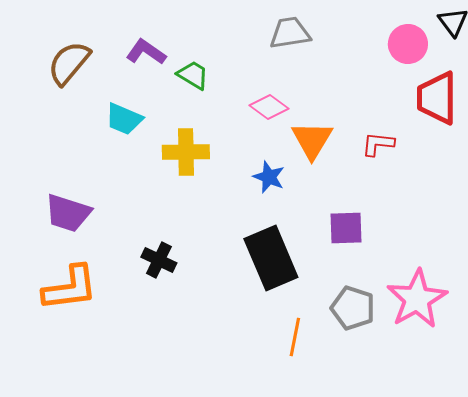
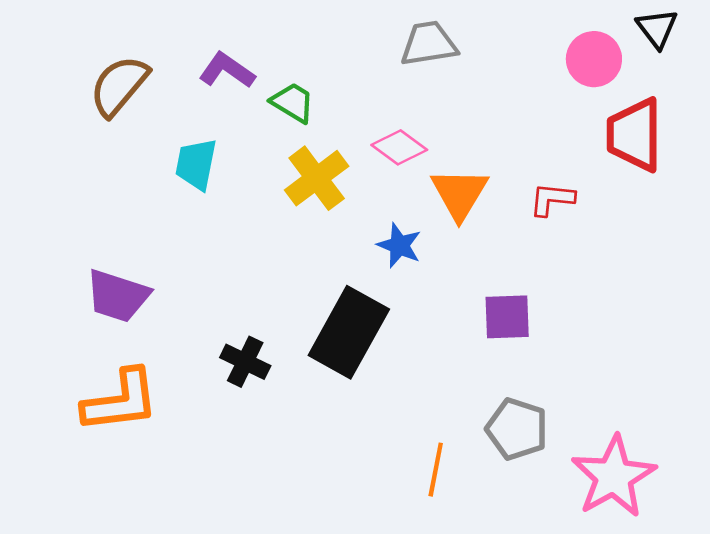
cyan trapezoid: (124, 119) -> (196, 164), turned 78
yellow cross: (186, 152) -> (317, 178), moved, turned -36
black rectangle: (271, 258) -> (349, 332), moved, turned 52
pink star: (417, 299) -> (614, 477), moved

